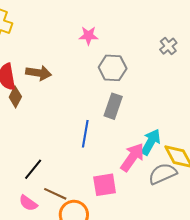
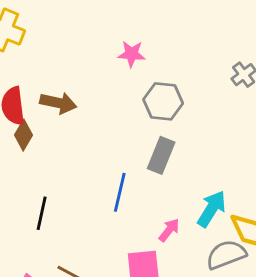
pink arrow: (132, 157) -> (169, 230), moved, size x0.6
black line: (33, 169) -> (42, 213), moved, turned -30

